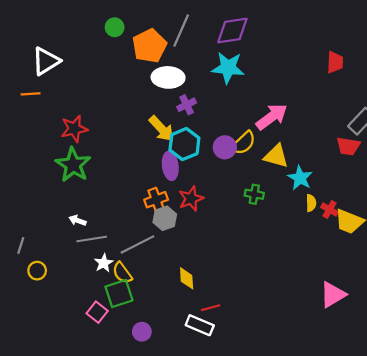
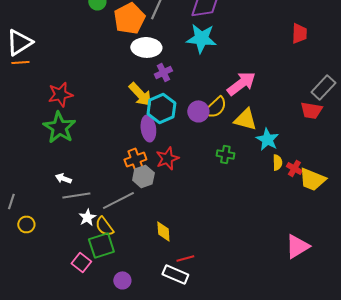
white triangle: (46, 61) -> (19, 42), moved

